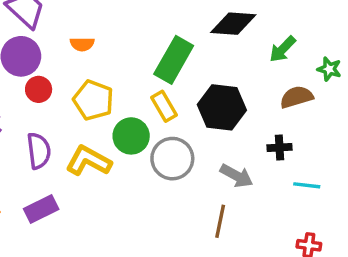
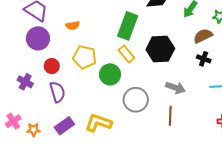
red circle: (39, 89) -> (52, 66), moved
black cross: (279, 148) -> (204, 59), moved, turned 32
gray circle: (172, 159) -> (136, 100), moved
yellow L-shape: (89, 161) -> (98, 123), moved

